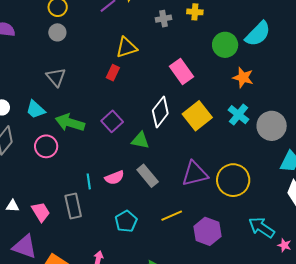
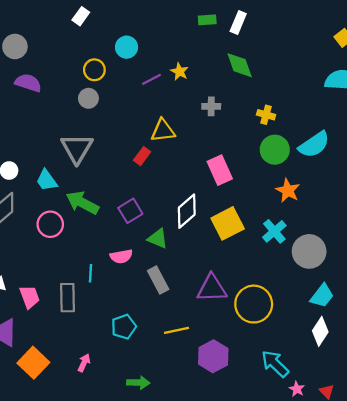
yellow cross: (195, 12) -> (266, 115), moved
gray triangle: (56, 77) -> (77, 148), size x1.4
pink semicircle: (114, 178) -> (121, 256), moved

